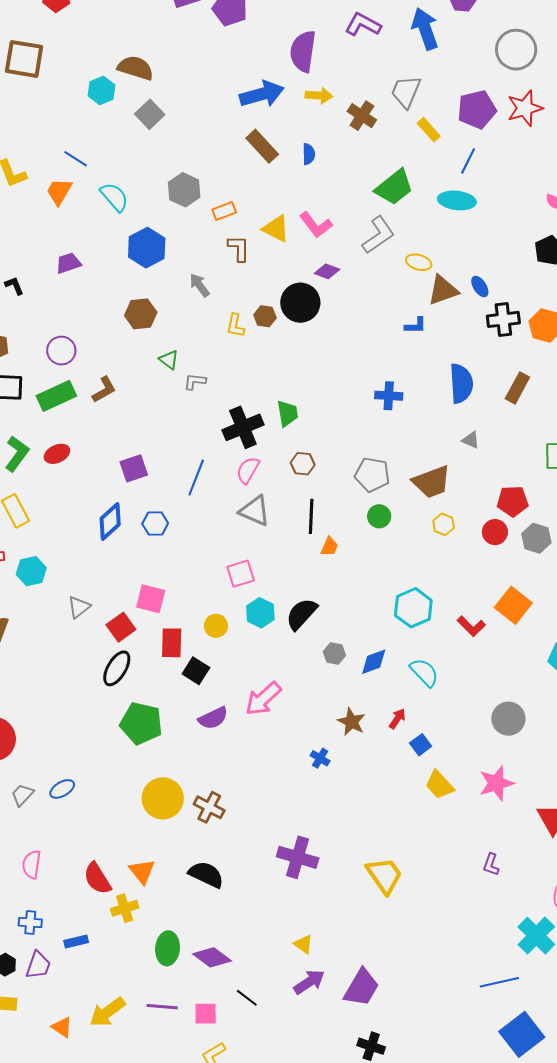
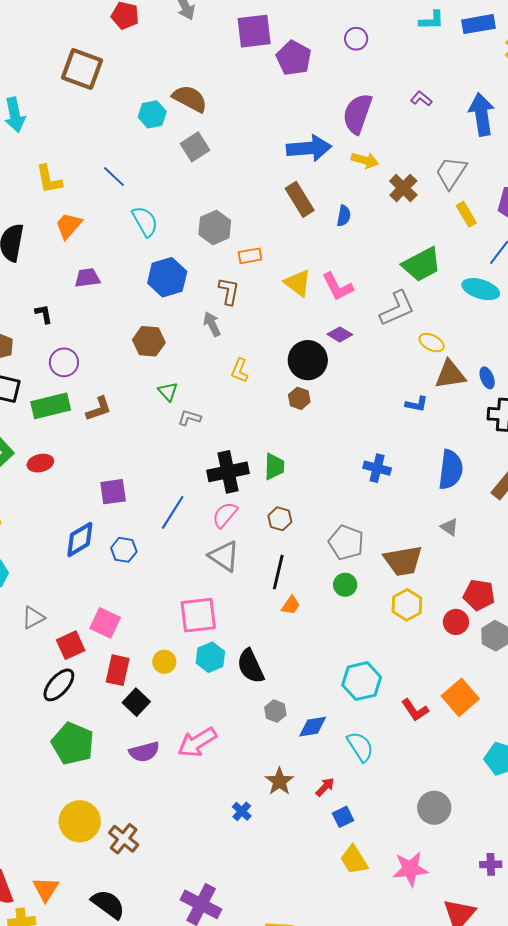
purple L-shape: (363, 25) -> (421, 99), size x0.6
orange trapezoid: (59, 191) -> (69, 226), moved
brown L-shape: (239, 248) -> (229, 291), moved
black L-shape: (14, 286) -> (44, 314), moved
brown hexagon: (265, 316) -> (299, 398), moved
yellow hexagon: (444, 524) -> (407, 605), size x1.4
pink square: (241, 574) -> (198, 615), size x1.4
black semicircle: (301, 614) -> (251, 666), turned -78

